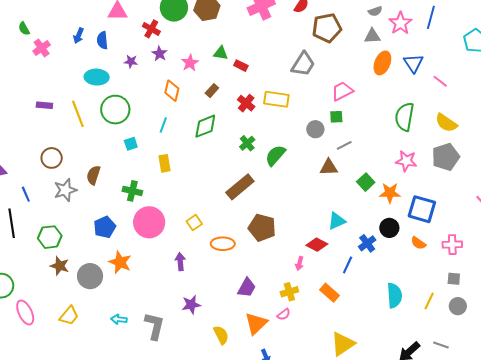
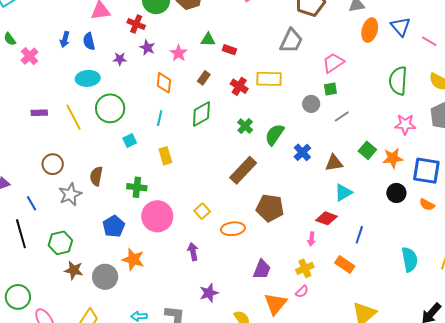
brown triangle: (329, 167) -> (334, 163), moved
blue cross: (367, 243) -> (302, 152), moved

